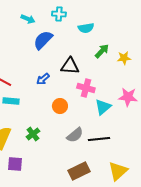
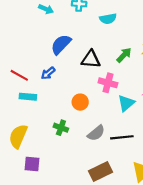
blue semicircle: (43, 40) -> (61, 44), moved
green arrow: (102, 51) -> (124, 55), moved
blue arrow: (43, 79) -> (48, 73), moved
green cross: (33, 134) -> (61, 128), moved, turned -32

